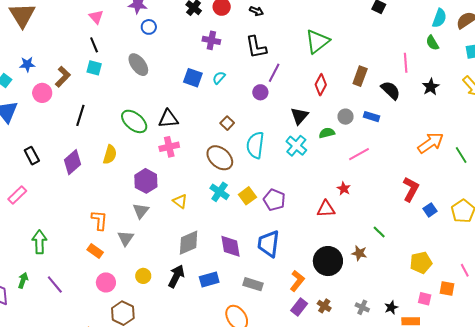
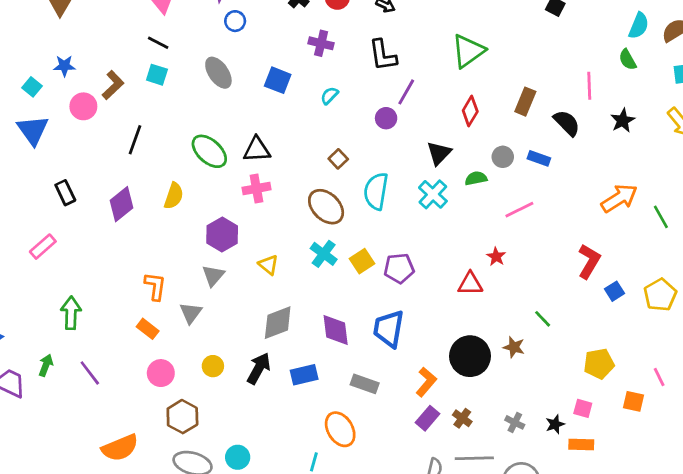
black line: (94, 45) -> (158, 43), turned -42
blue square: (193, 78) -> (278, 80), moved
purple pentagon: (274, 200) -> (399, 268), turned -30
pink square: (425, 299) -> (583, 408), moved

